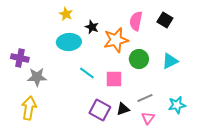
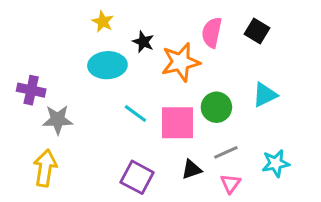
green circle: (139, 59) -> (216, 107), moved
pink square: (114, 79) -> (178, 123), size x1.4
purple square: (100, 110) -> (137, 177), moved

